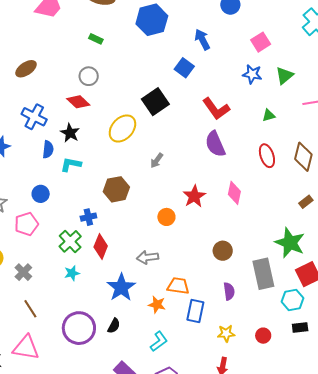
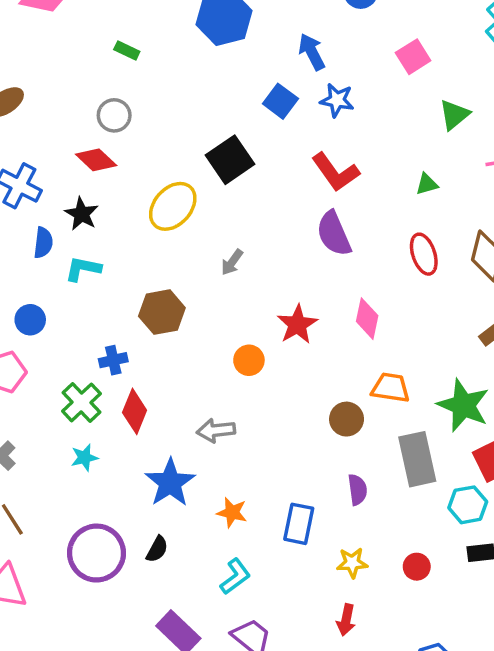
blue star: (252, 74) -> (337, 100), moved
orange trapezoid: (178, 286) -> (391, 388), moved

